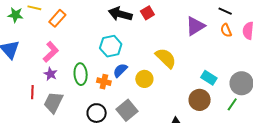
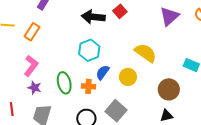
red line: (32, 92) -> (12, 109), moved
brown circle: (200, 100) -> (169, 89), moved

